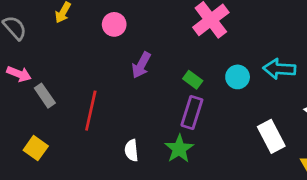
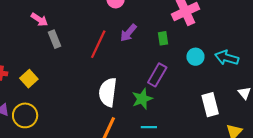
green rectangle: (193, 80) -> (163, 38), moved, turned 32
red line: (91, 111) -> (98, 44), moved
yellow square: (36, 148) -> (29, 79), moved
white semicircle: (131, 150) -> (108, 92), size x1.8

